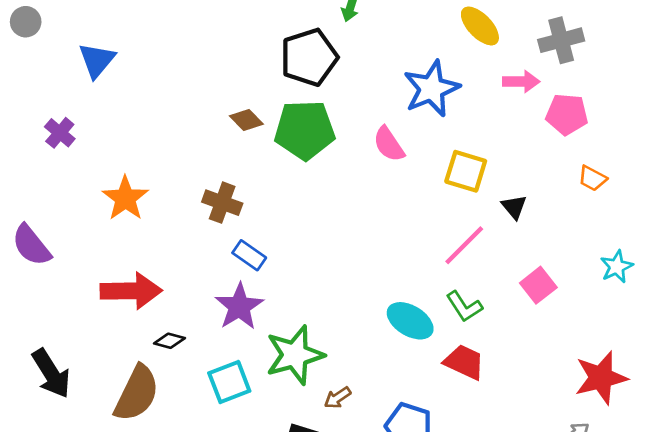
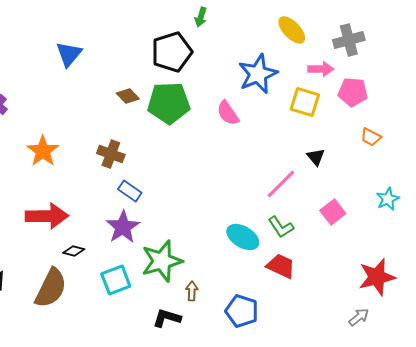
blue triangle: (97, 60) -> (69, 54), moved
yellow square: (466, 171) -> (305, 102), moved
brown arrow: (338, 398) -> (192, 291), turned 126

